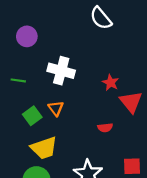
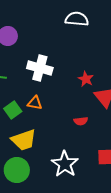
white semicircle: (101, 18) -> (77, 19), turned 135
orange triangle: (56, 108) -> (35, 103), turned -42

